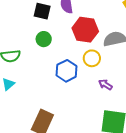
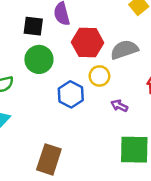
green circle: (44, 39) -> (39, 59), size x1.5

